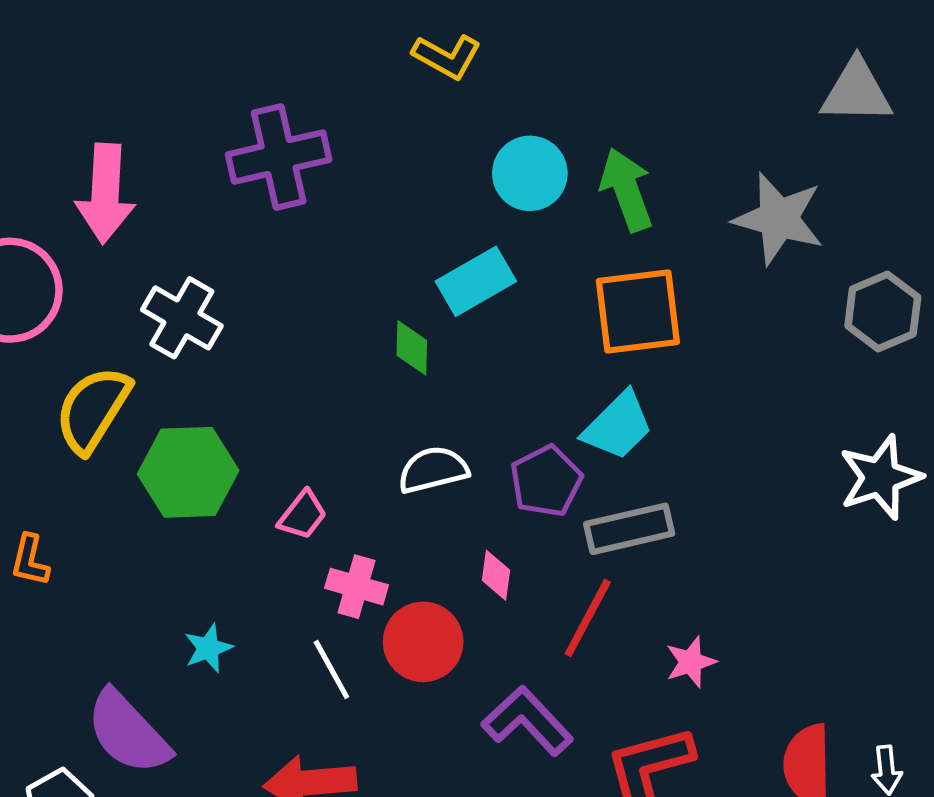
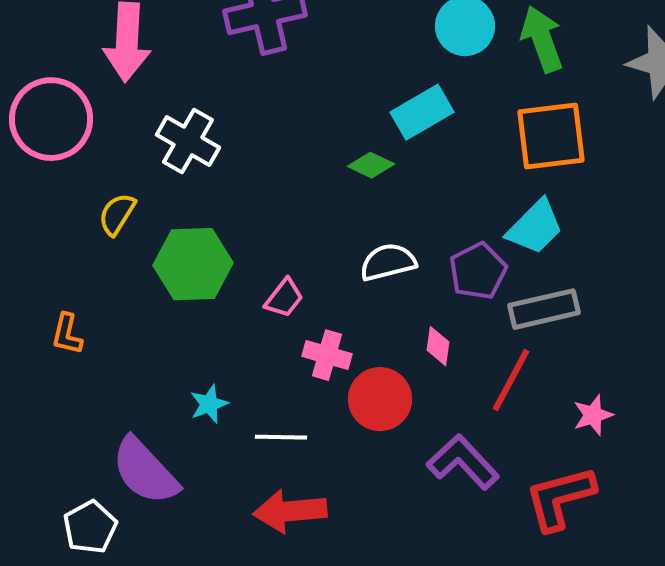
green diamond: (412, 348) -> (371, 165), turned -66
yellow semicircle: (93, 409) -> (117, 214), size x0.6
white line: (331, 670) -> (281, 437), moved, turned -60

